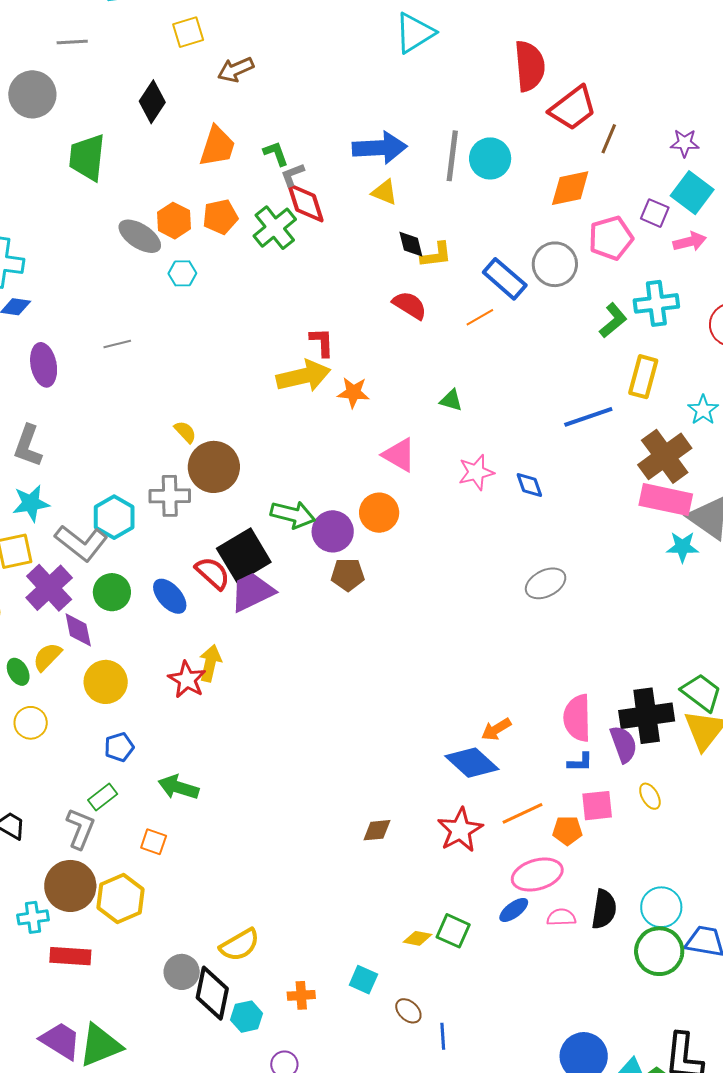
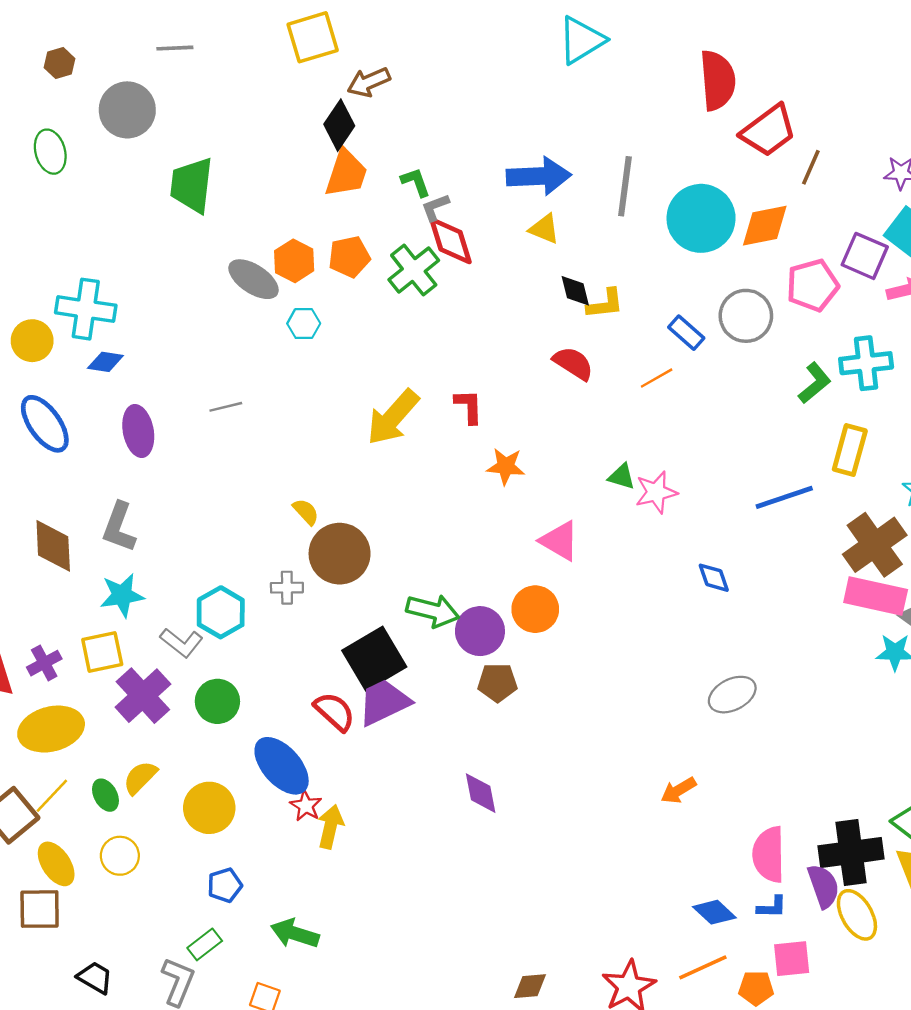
yellow square: (188, 32) -> (313, 37), size x1.4
black diamond: (152, 102) -> (339, 125), moved
cyan circle: (490, 158) -> (701, 218), moved, size x1.4
purple square: (655, 213) -> (865, 256), size x1.4
blue rectangle: (505, 279) -> (686, 333), size x0.7
yellow arrow: (303, 376) -> (393, 417), moved, turned 144
pink star: (476, 472) -> (656, 492), moved
gray cross: (170, 496) -> (287, 588), size x0.7
gray L-shape: (81, 543) -> (181, 643), size x0.7
red semicircle: (212, 573) -> (335, 712), moved
blue ellipse: (170, 596) -> (282, 766), moved, size x1.4
purple diamond: (78, 630) -> (481, 793), moved
yellow arrow: (210, 663) -> (330, 827), moved
red star: (187, 680) -> (306, 806), size x0.7
orange arrow: (496, 729) -> (678, 790), moved
blue diamond: (472, 763) -> (714, 912), moved, size x0.7
yellow ellipse: (650, 796) -> (857, 915), moved, size x1.6

